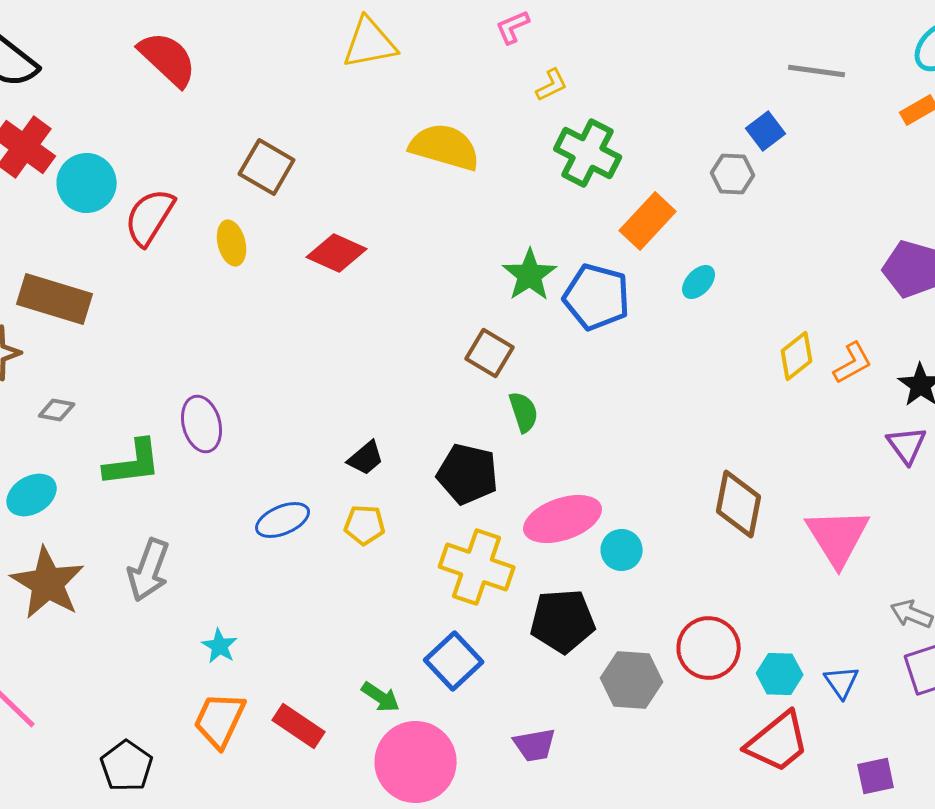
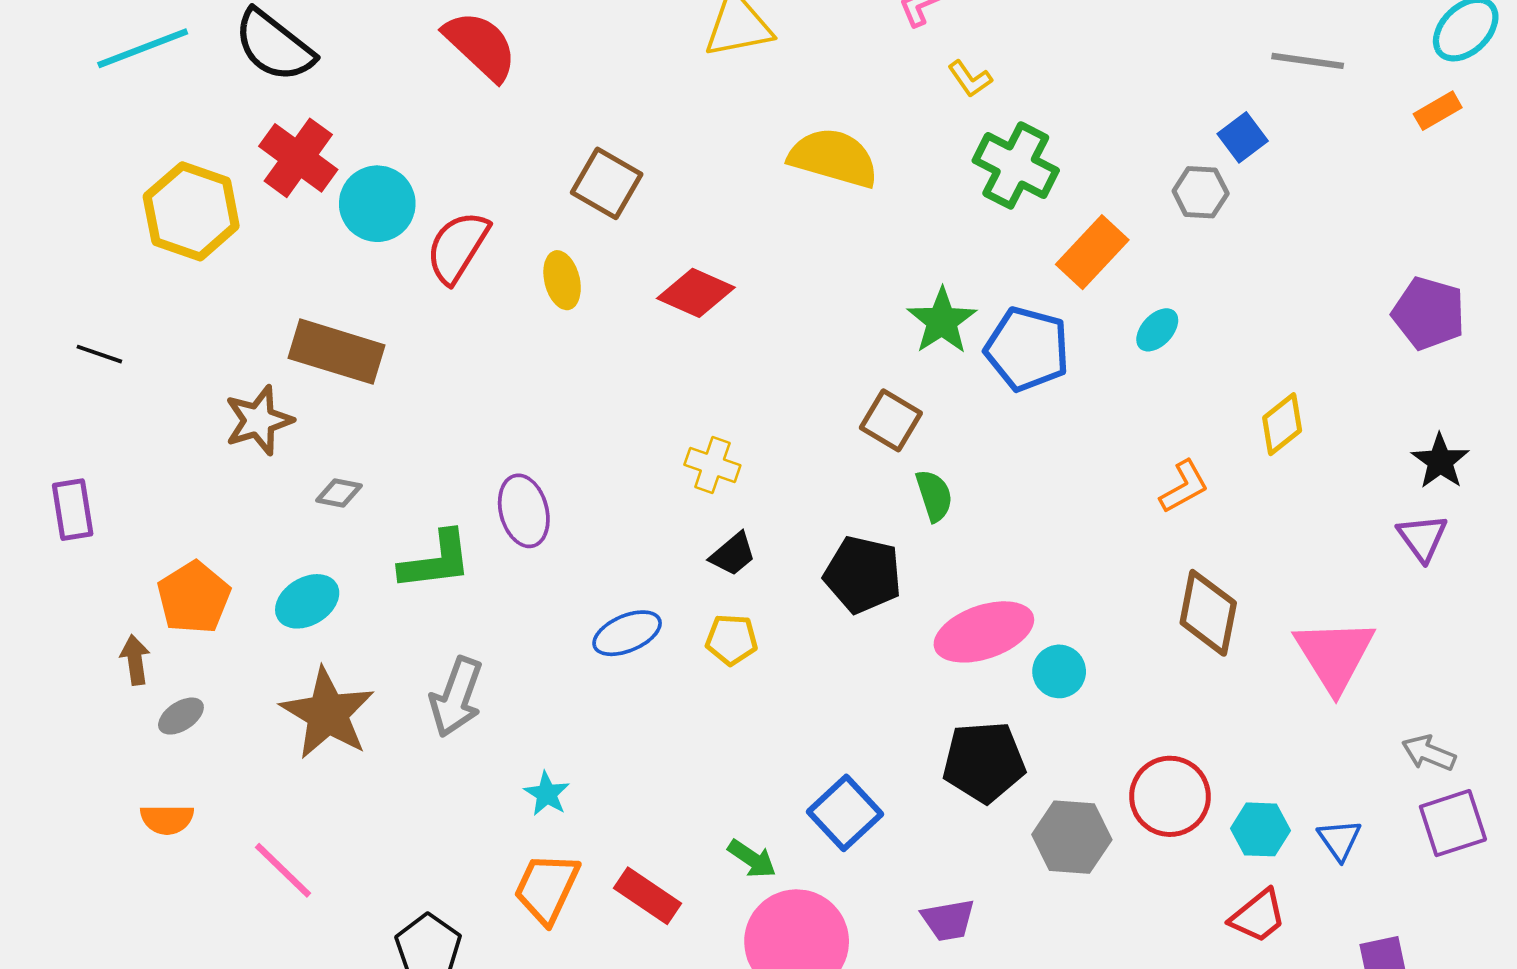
yellow L-shape: (552, 85) -> (970, 79), turned 81
orange L-shape: (853, 363) -> (1184, 487), moved
yellow cross: (477, 567) -> (712, 465), moved, size x0.6
red trapezoid: (778, 742) -> (1258, 916), size x0.7

